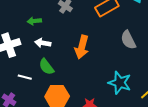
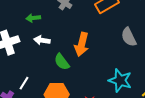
green semicircle: (46, 67) -> (62, 62), moved
white line: (25, 77) -> (24, 83), moved, turned -72

